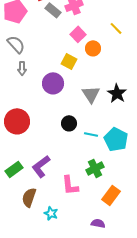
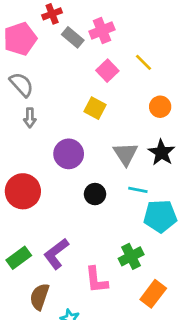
yellow line: (116, 28) -> (143, 62), moved
orange circle: (93, 48) -> (160, 107), moved
purple circle: (53, 83) -> (69, 154), moved
cyan line: (91, 134) -> (138, 190), moved
cyan pentagon: (116, 139) -> (160, 216), turned -30

